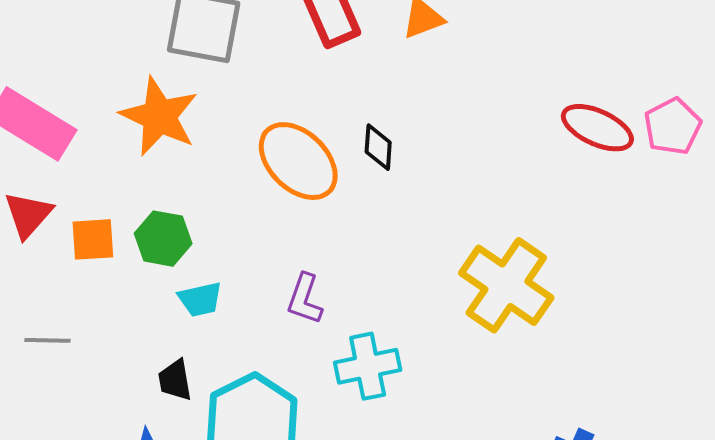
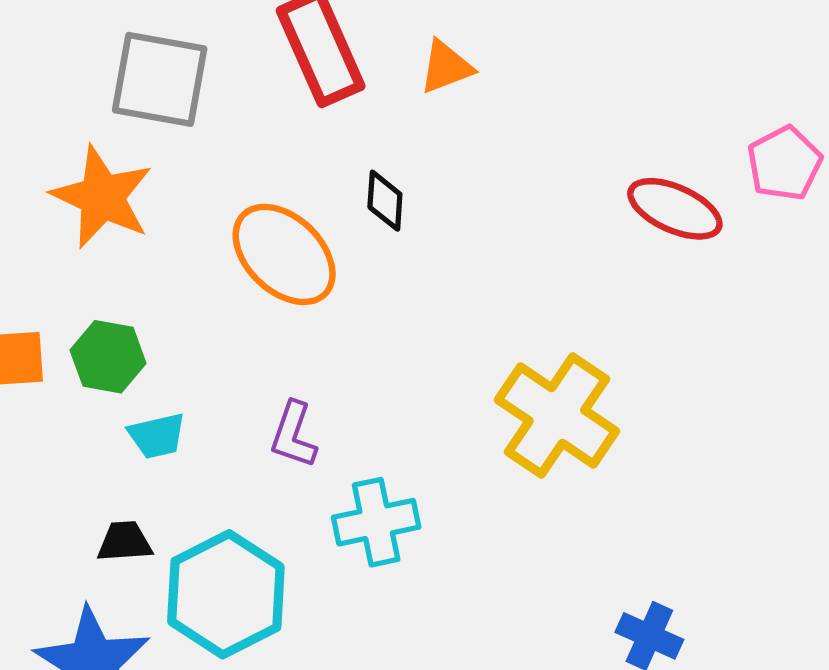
pink pentagon: (673, 126) -> (784, 163), moved
black diamond: (378, 147) -> (385, 201), moved
black trapezoid: (175, 380) -> (125, 542), turned 96

